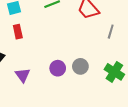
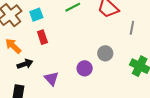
gray circle: (80, 66) -> (105, 53), moved

